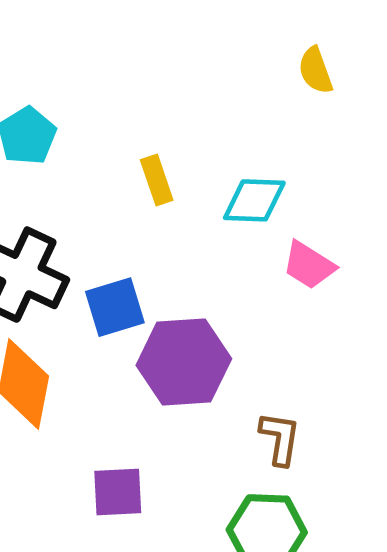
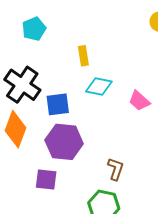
cyan diamond: (254, 200) -> (99, 86), moved
purple hexagon: (184, 362) -> (64, 142), moved

